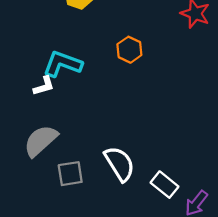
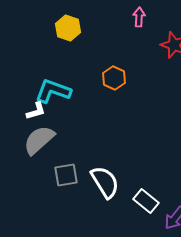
gray semicircle: (41, 141) -> (39, 140), moved
gray square: (70, 174) -> (66, 175), moved

